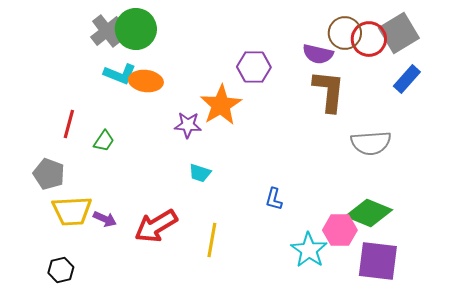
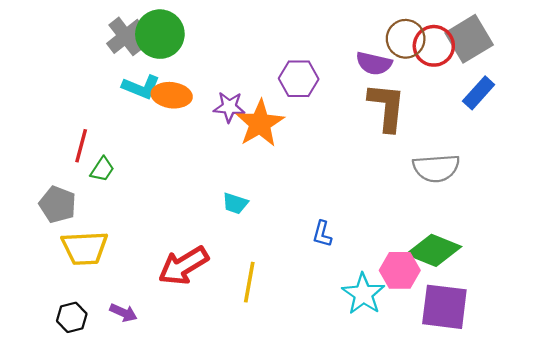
purple star: (188, 125) -> (229, 107), moved
green trapezoid: (104, 141) -> (102, 169), moved
purple arrow: (105, 219) -> (123, 313), moved

